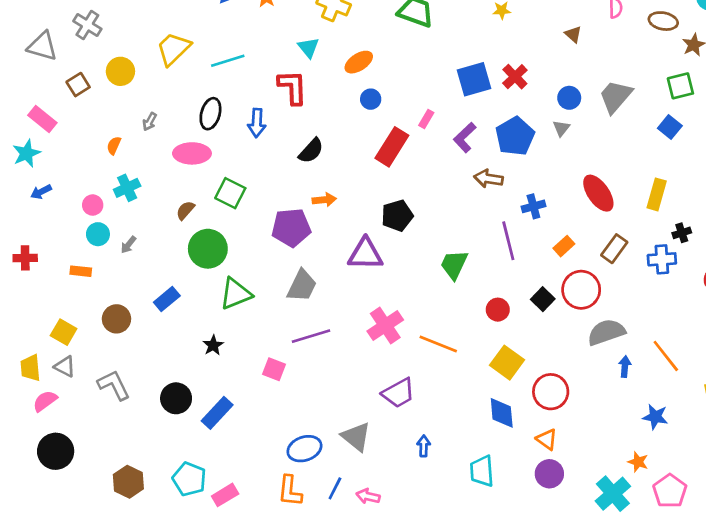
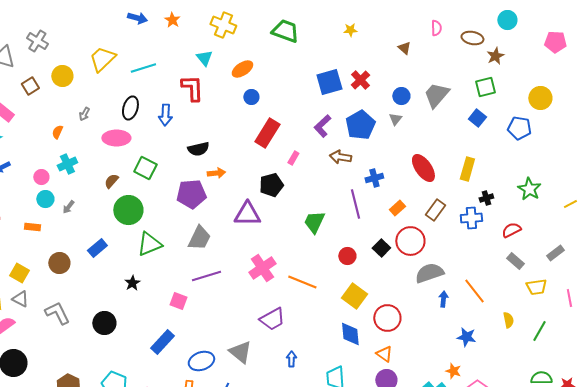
pink rectangle: (426, 119) -> (293, 158), moved
black semicircle: (311, 151) -> (198, 149), moved, turned 35
blue rectangle: (217, 413) -> (162, 342), moved

